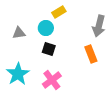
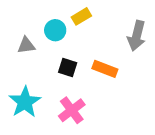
cyan circle: (46, 28) -> (55, 30), moved
orange rectangle: (91, 54) -> (105, 69), moved, turned -48

